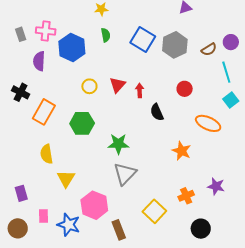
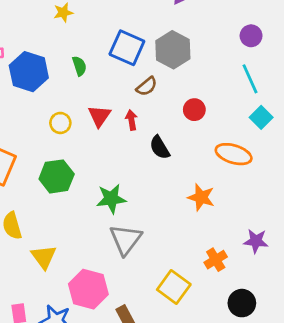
green semicircle: (106, 35) -> (79, 66), moved
brown semicircle: (209, 49) -> (147, 86), moved

